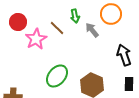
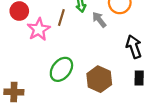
brown line: (57, 28) -> (61, 17), turned 63

